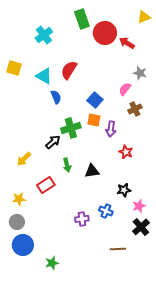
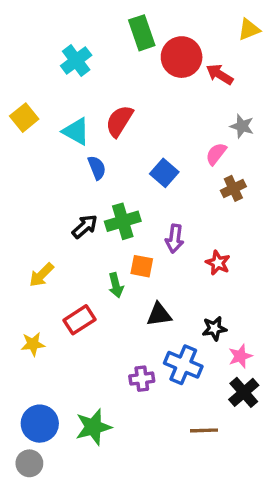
yellow square: (14, 68) -> (24, 118), turned 35
orange square: (94, 120) -> (142, 266), moved
purple arrow: (111, 129) -> (175, 239), moved
black arrow: (53, 142) -> (85, 226), moved
black triangle: (92, 171) -> (159, 315), moved
blue cross: (106, 211) -> (183, 365), size x1.5
gray circle: (17, 222) -> (29, 463), moved
green star: (52, 263) -> (93, 427), moved, size x1.5

